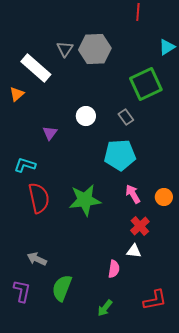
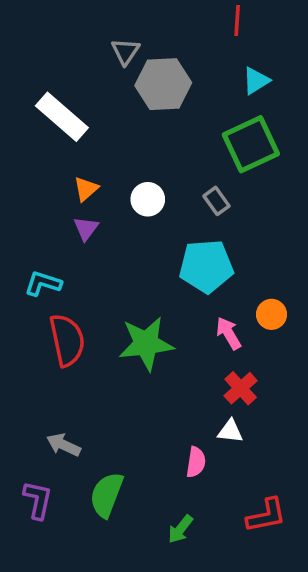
cyan triangle: (167, 47) -> (256, 81), moved
gray triangle: (65, 49) -> (125, 51), moved
orange triangle: (17, 94) -> (86, 189), moved
orange circle: (164, 197) -> (271, 314), moved

